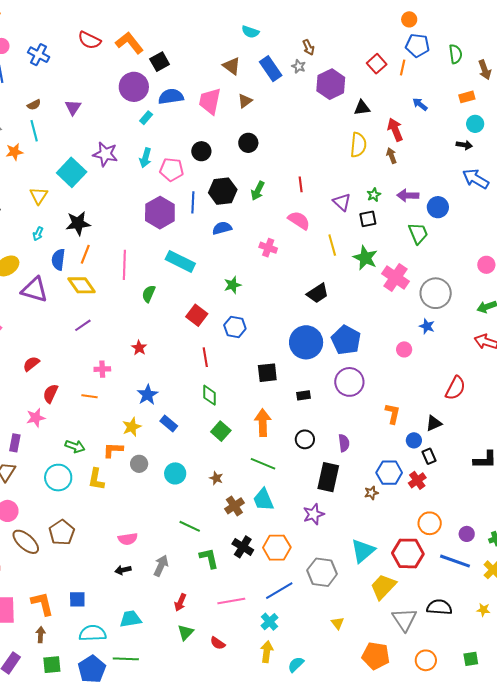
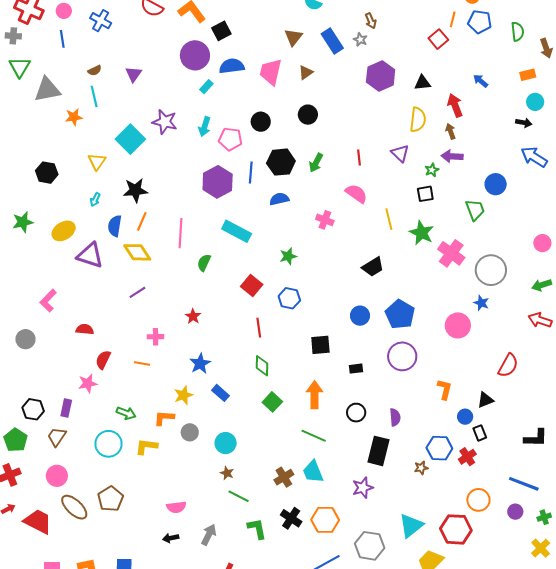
brown triangle: (232, 66) -> (293, 37), turned 30
orange line: (403, 67) -> (453, 19), moved
purple hexagon: (331, 84) -> (381, 76), moved
purple arrow: (408, 195) -> (452, 156), moved
purple triangle: (342, 202) -> (400, 153), moved
blue circle: (306, 342) -> (360, 316), size x0.6
pink circle: (404, 349) -> (458, 325), size x1.6
red semicircle: (31, 364) -> (85, 329), turned 42
brown star: (216, 478) -> (227, 473), moved
yellow L-shape: (96, 479) -> (146, 447), turned 85
blue line: (455, 561) -> (524, 484), moved

